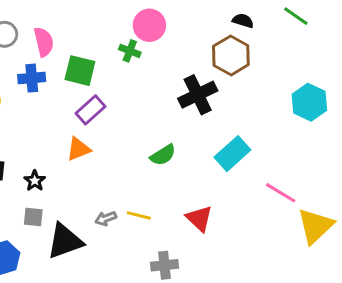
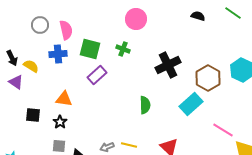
green cross: (130, 51) -> (123, 49), moved
brown hexagon: (231, 55) -> (208, 78), moved
orange triangle: (78, 149) -> (64, 99), moved, turned 30
green semicircle: (163, 155) -> (145, 105), turned -60

